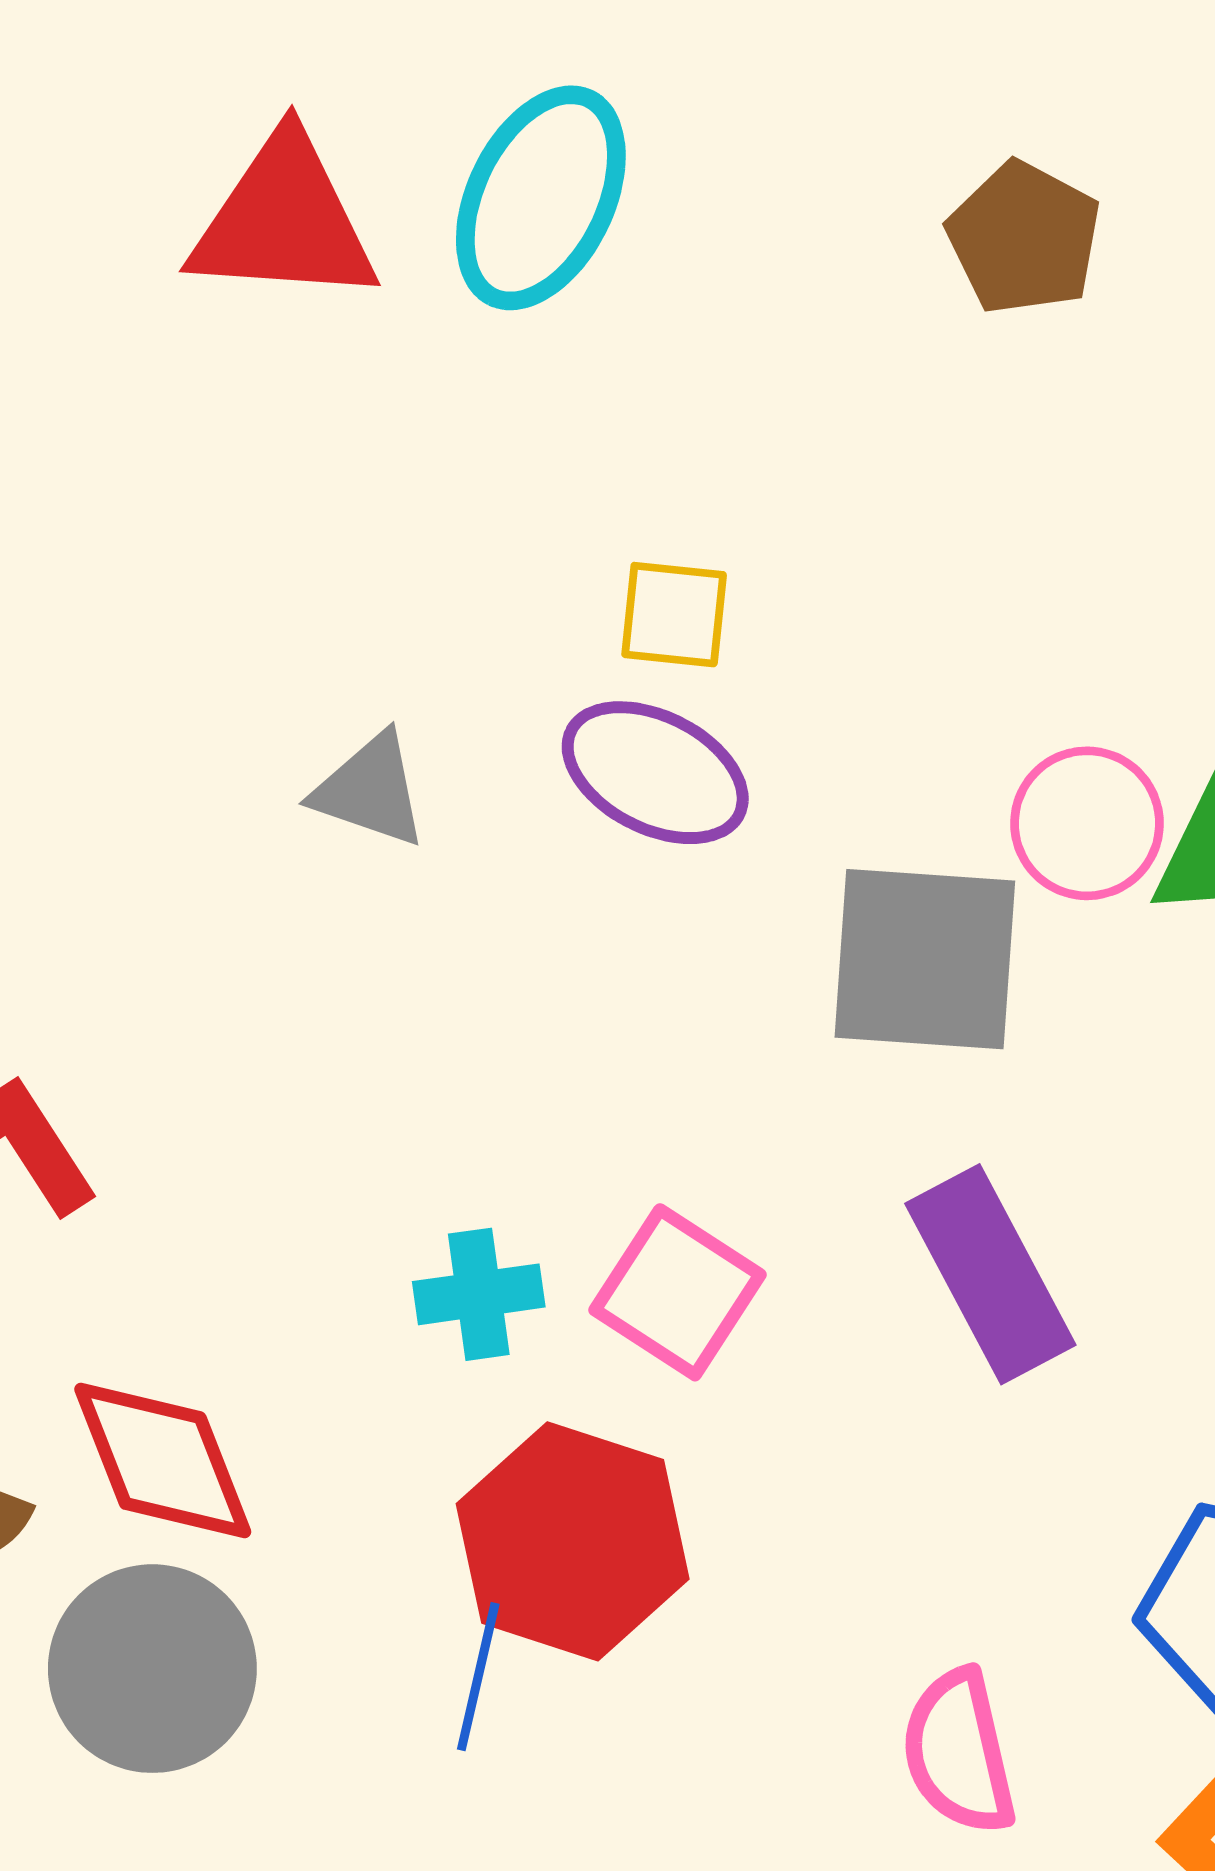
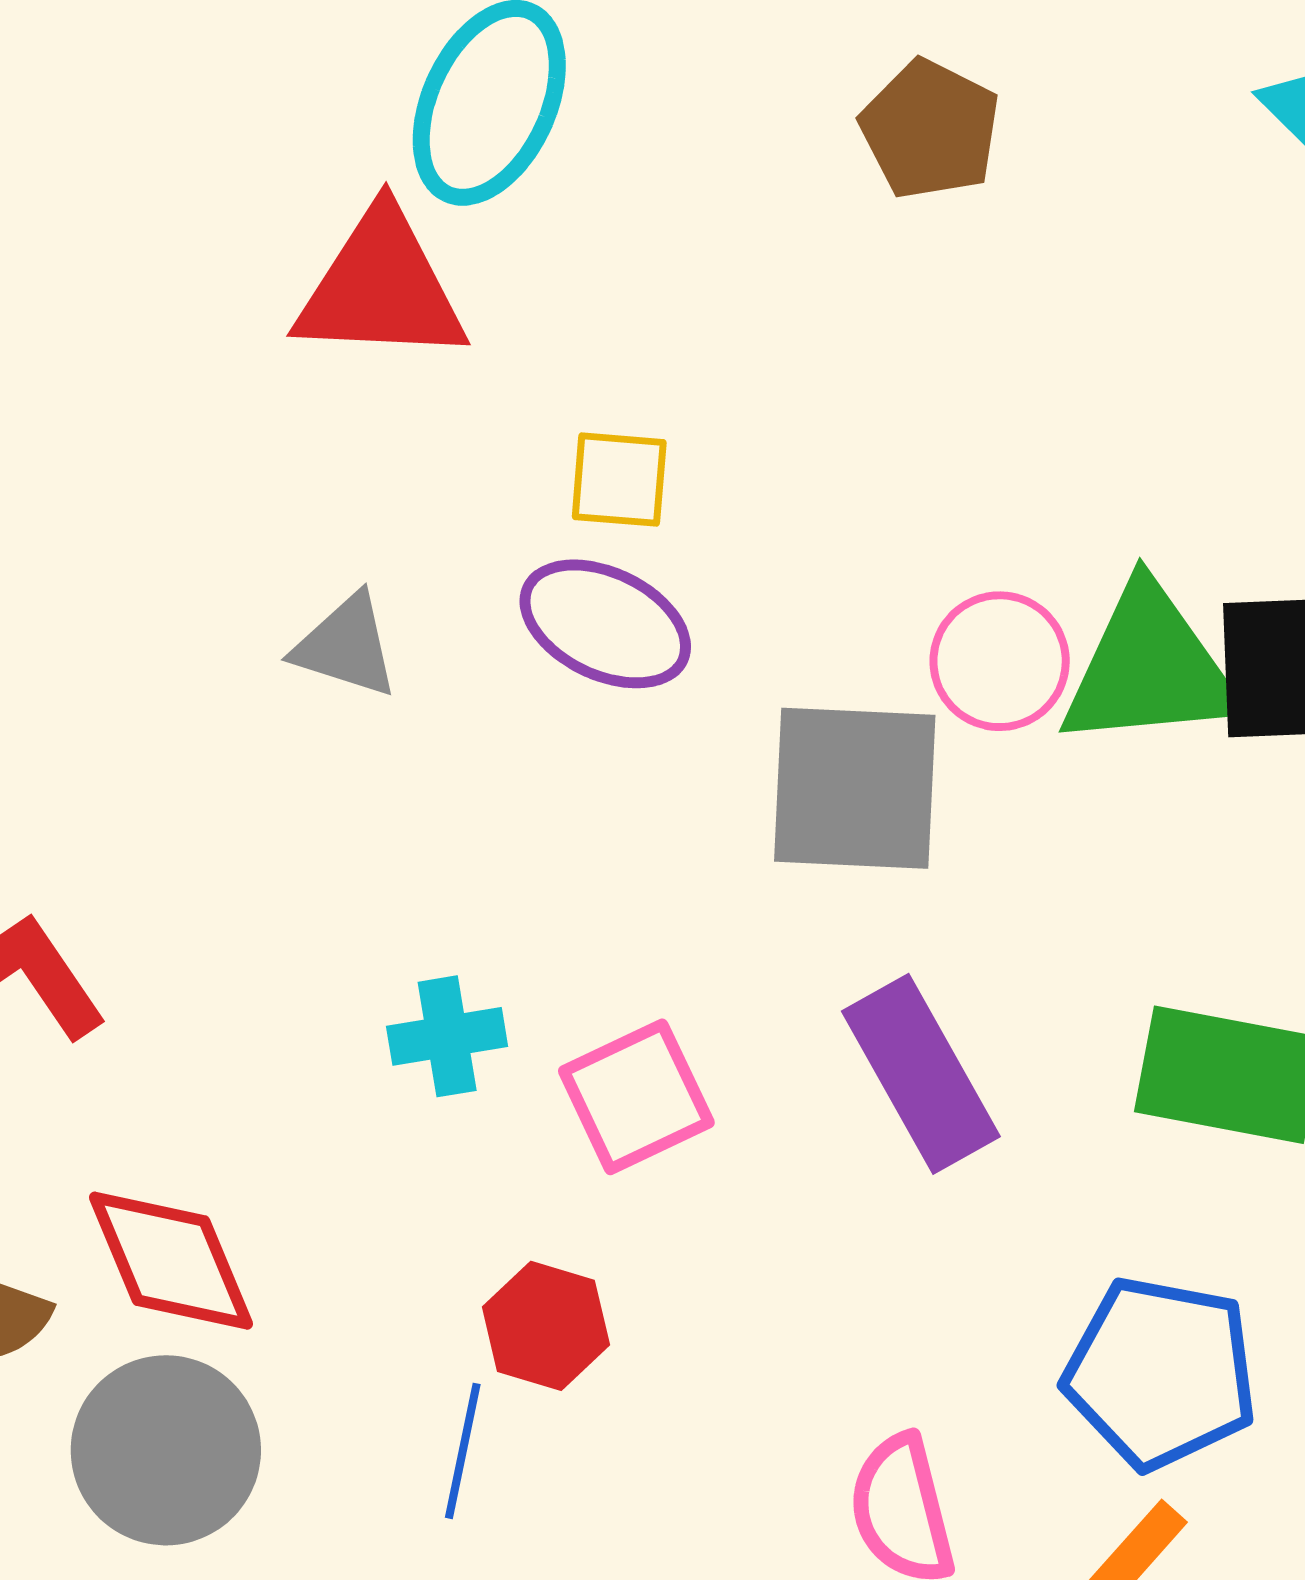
red triangle: (284, 221) -> (381, 287), moved
pink square: (677, 1292) -> (636, 1097), turned 33
cyan cross: (479, 1294) -> (447, 1036), moved
red hexagon: (573, 1541) -> (546, 1326), size x0.6

